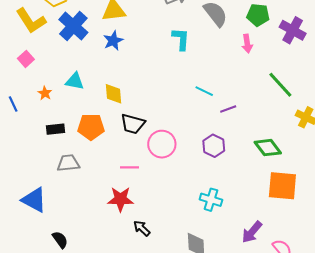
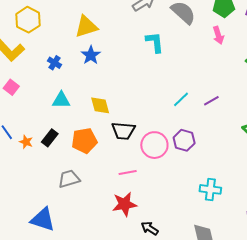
blue cross: (73, 26) -> (55, 63), moved, size x0.5
cyan line: (204, 91) -> (181, 99), moved, turned -60
orange star: (45, 93) -> (26, 142), moved
black rectangle: (55, 129) -> (50, 138), moved, turned -36
purple hexagon: (214, 146) -> (184, 140), moved

